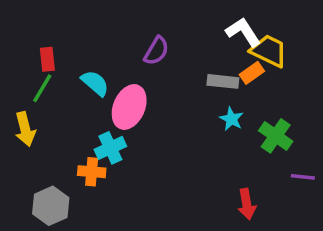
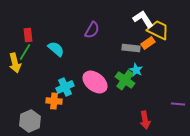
pink ellipse: (129, 107) -> (95, 82), moved, turned -75
yellow arrow: (25, 129) -> (15, 63), moved
green cross: (276, 136) -> (125, 80), moved

